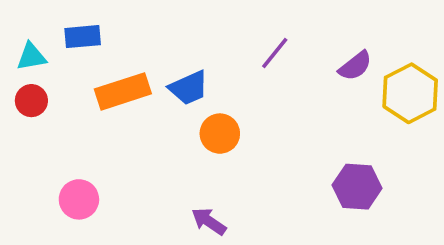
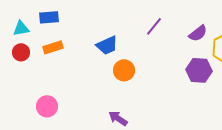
orange rectangle: (123, 91) -> (53, 47), moved, size x0.7
purple hexagon: (357, 187) -> (199, 70), moved

